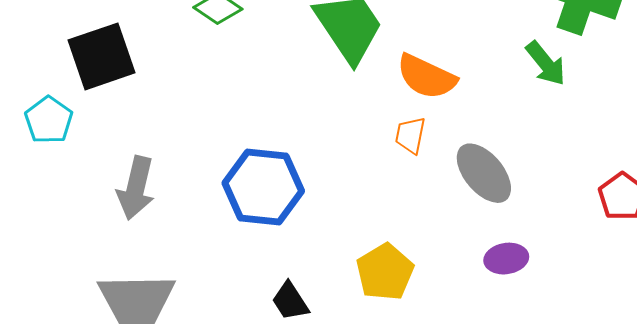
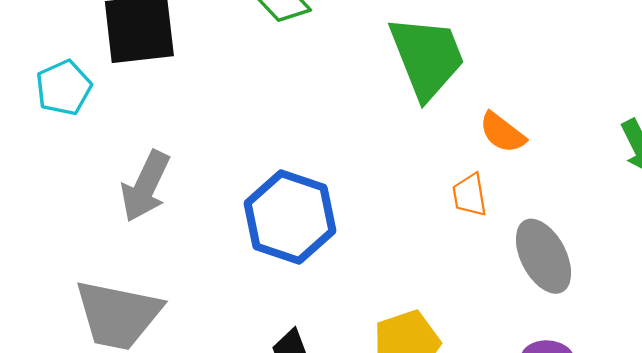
orange semicircle: (426, 77) -> (502, 133), size x0.7
orange trapezoid: (410, 135) -> (470, 195), turned -33

